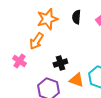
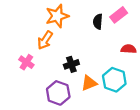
black semicircle: (76, 17) -> (98, 22), moved
orange triangle: (76, 80) -> (89, 83), turned -42

